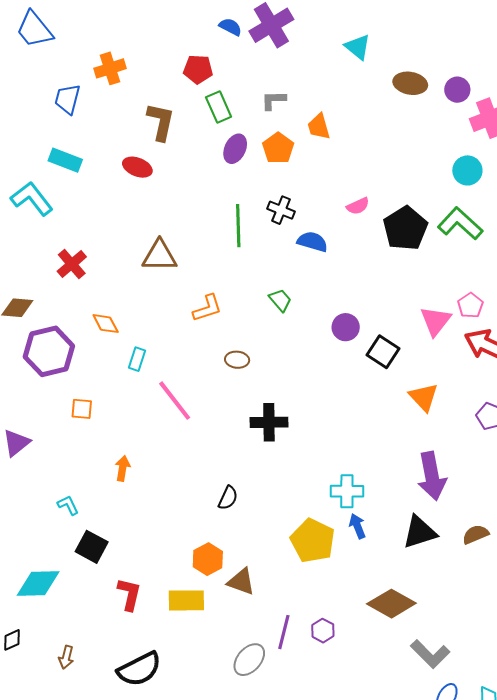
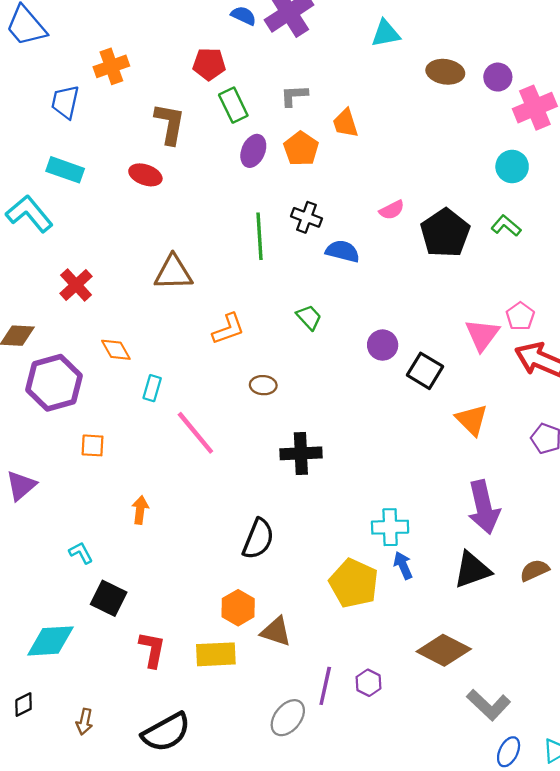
cyan triangle: (358, 47) -> (386, 33), turned -48
green L-shape: (460, 224) -> (506, 226), size x0.6
black semicircle: (228, 498) -> (258, 539), size x1.5

